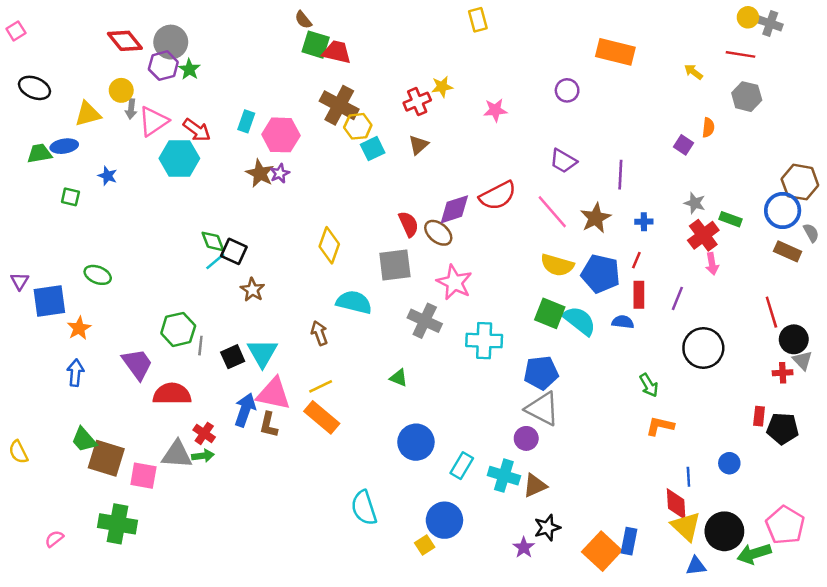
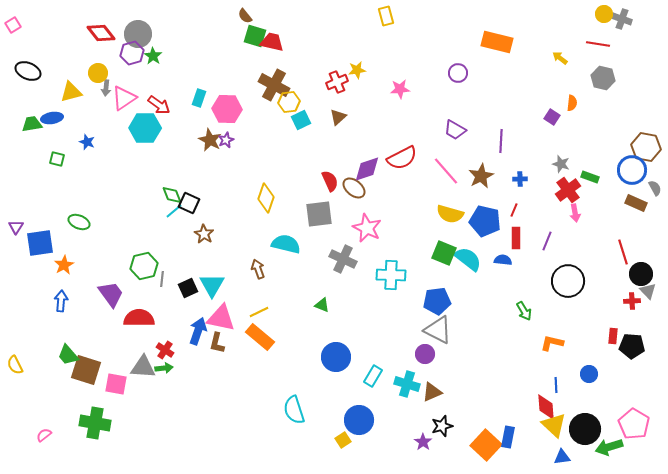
orange L-shape: (660, 426) -> (552, 343), moved

